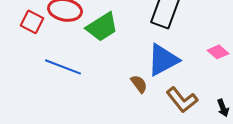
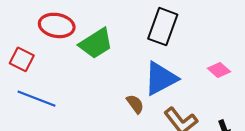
red square: (32, 22) -> (22, 59), moved
blue line: (63, 67) -> (37, 99), moved

